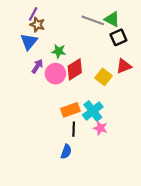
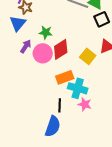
orange rectangle: (70, 110) -> (65, 77), moved
cyan cross: (93, 111) -> (78, 88), turned -36
blue semicircle: (66, 152) -> (53, 126), size x1.5

